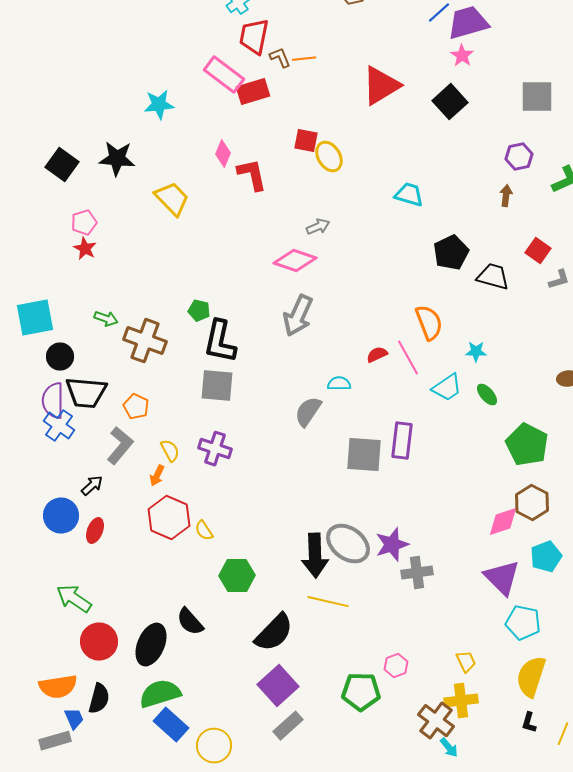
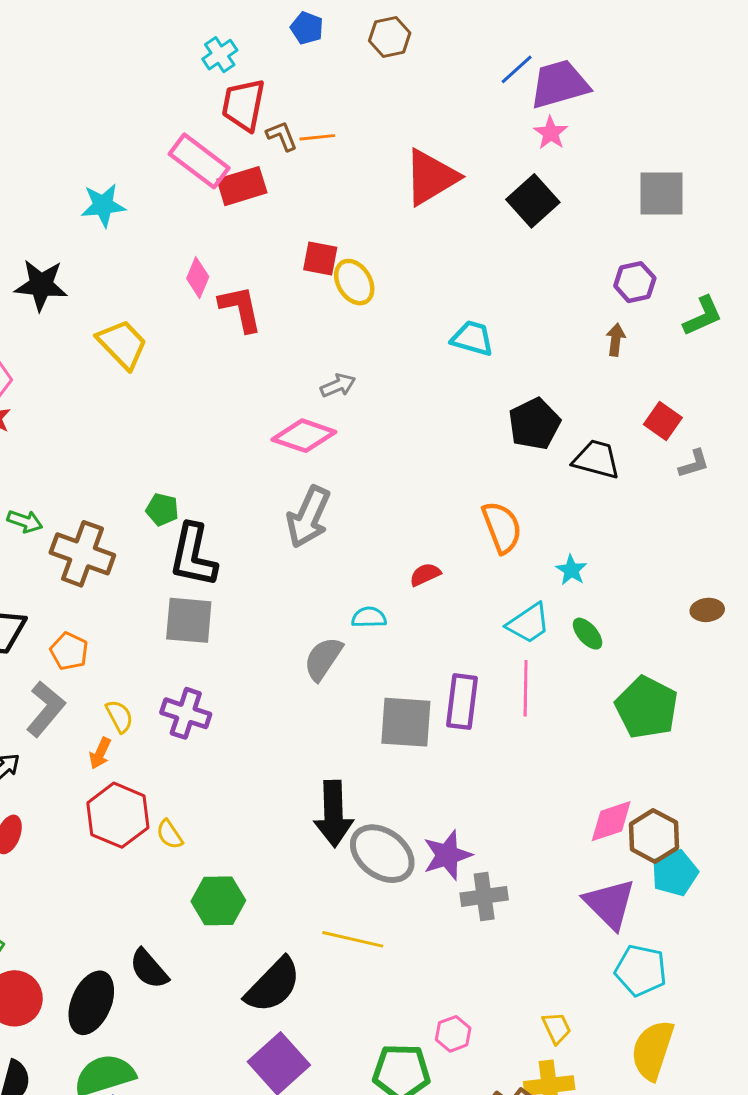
cyan star: (476, 352) -> (571, 570), turned 30
pink line: (408, 358) -> (526, 688), moved, turned 30
brown hexagon: (532, 503) -> (654, 836), moved
black arrow: (315, 556) -> (334, 814), moved

